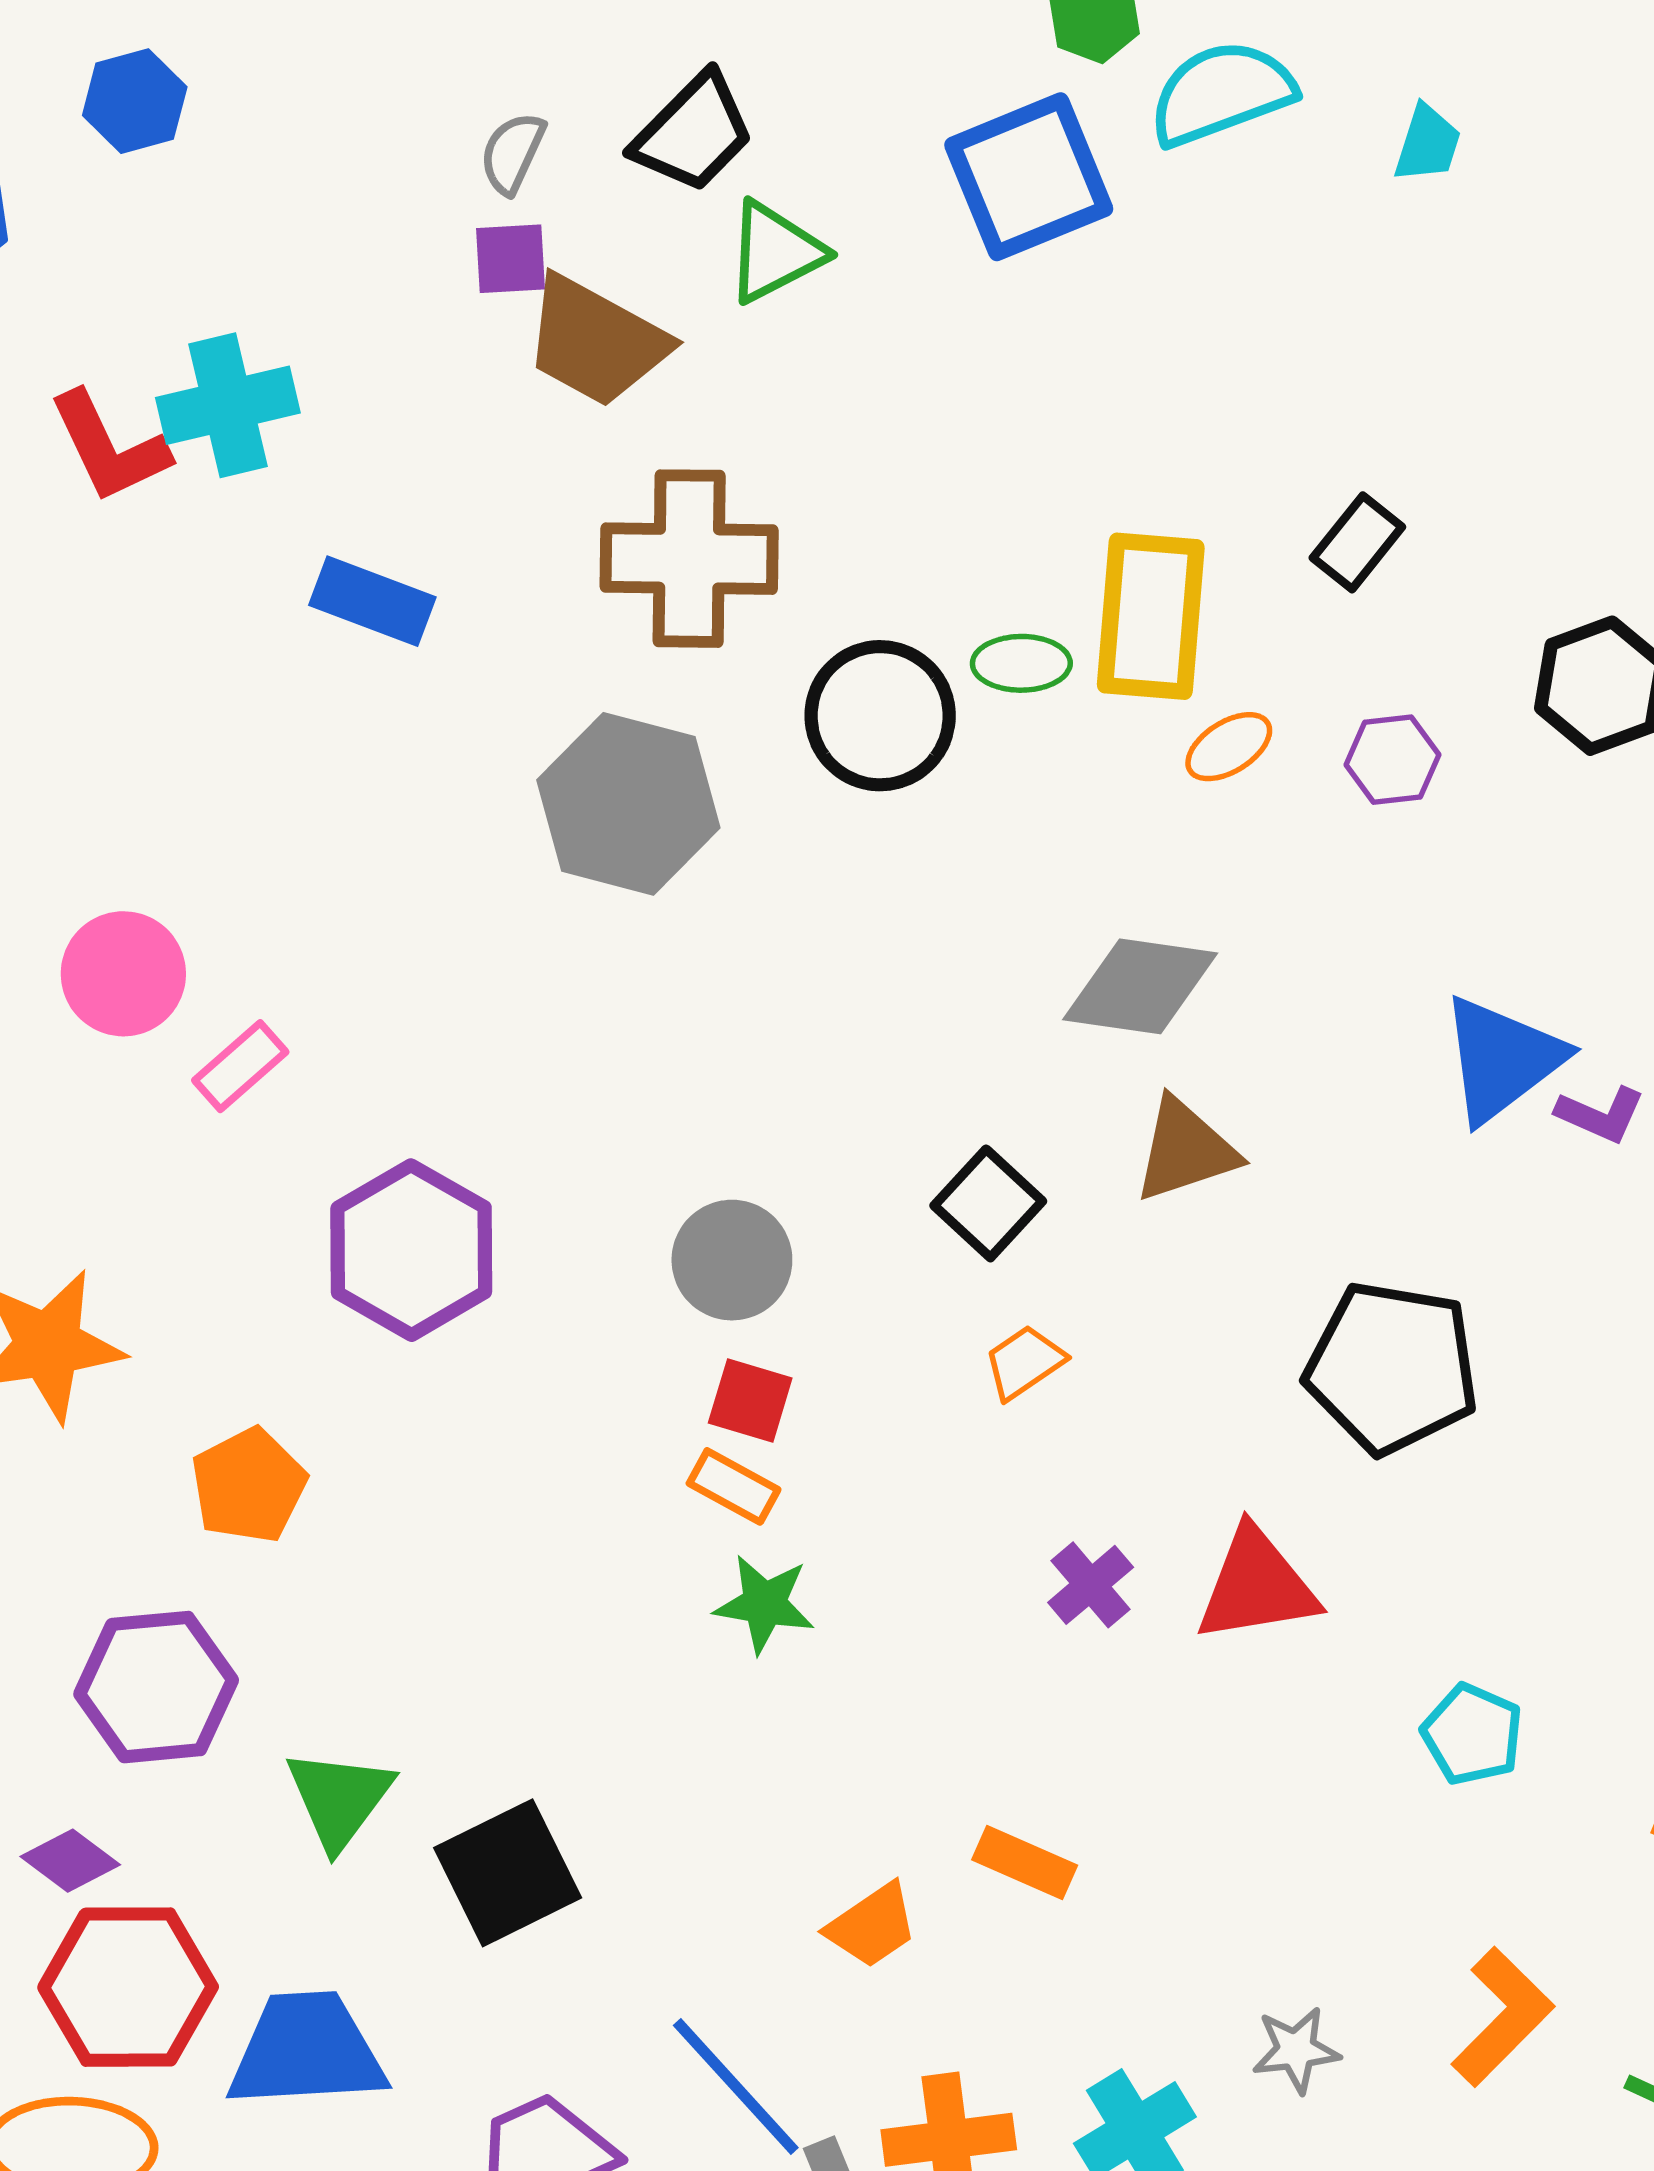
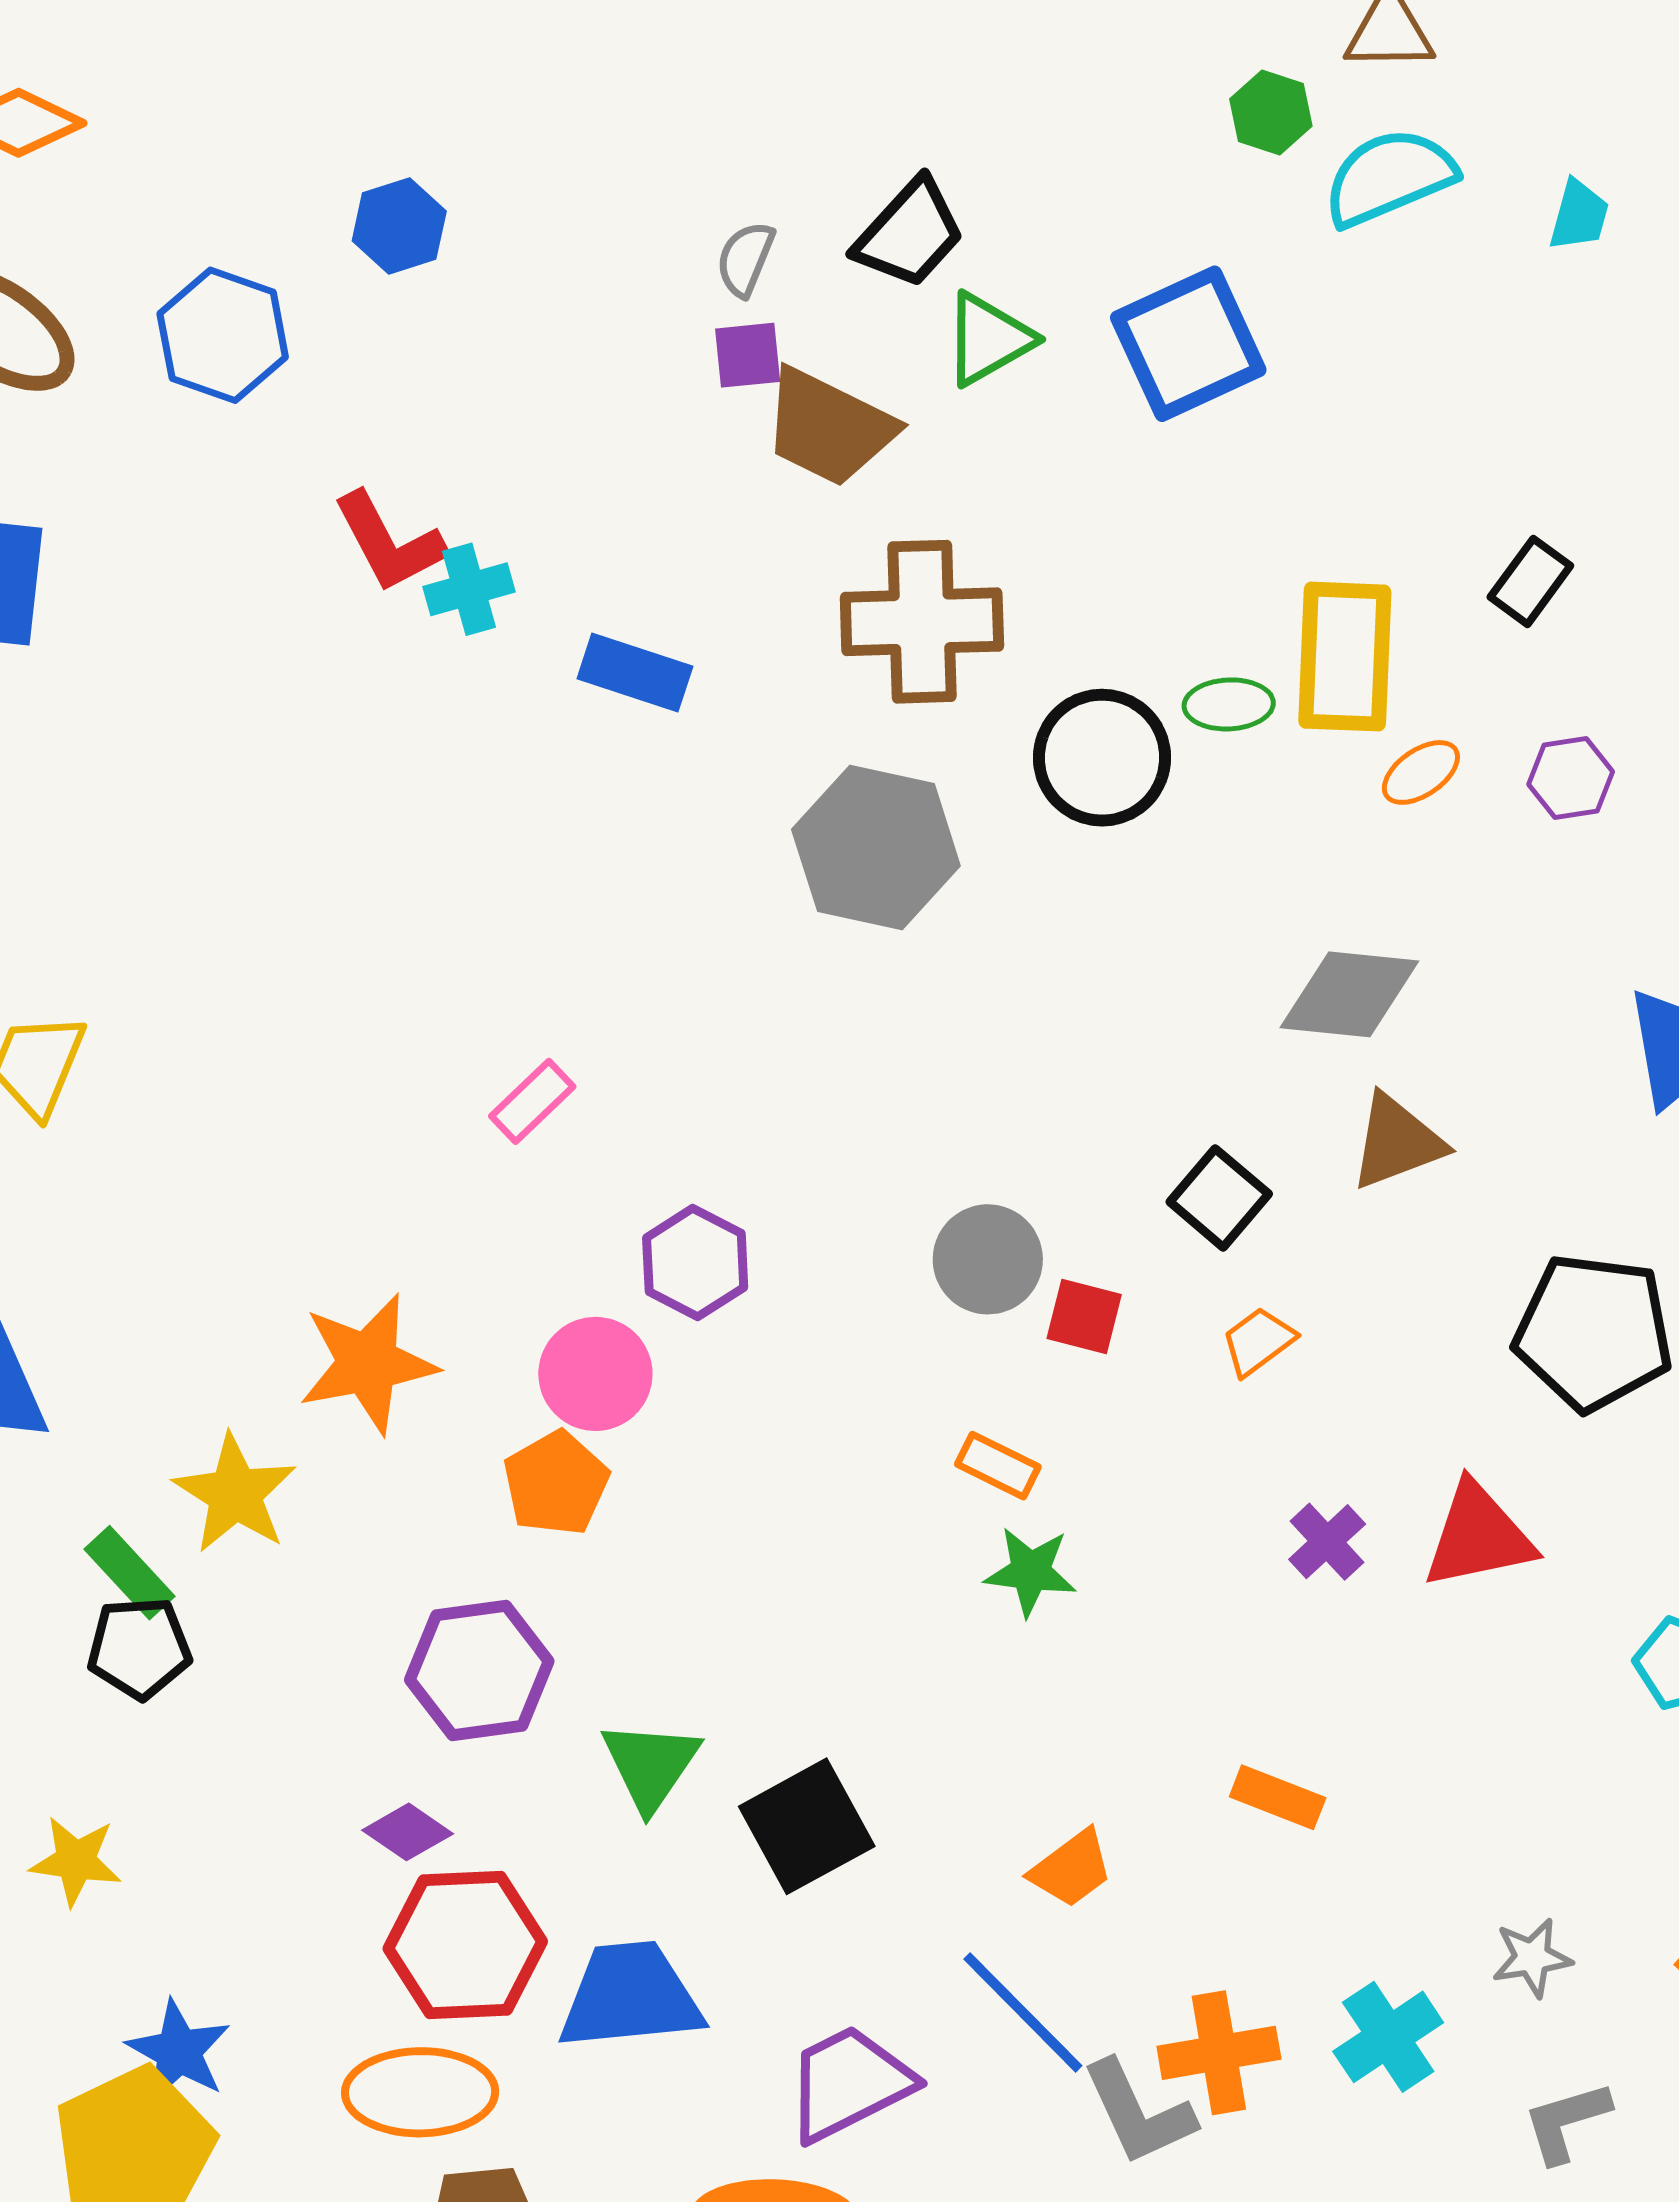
blue square: (1029, 177) -> (1188, 344), moved
cyan cross: (228, 405) -> (469, 589), moved, size x0.7
pink circle: (123, 974) -> (595, 1374), moved
purple hexagon: (411, 1250) -> (695, 1263), size x0.7
red square: (750, 1401) -> (1084, 1317), moved
orange trapezoid: (872, 1926) -> (1071, 1869), moved

